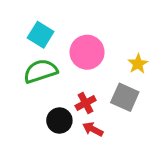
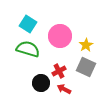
yellow star: (138, 64) -> (86, 45), moved
green semicircle: (41, 71) -> (28, 49), turned 35

